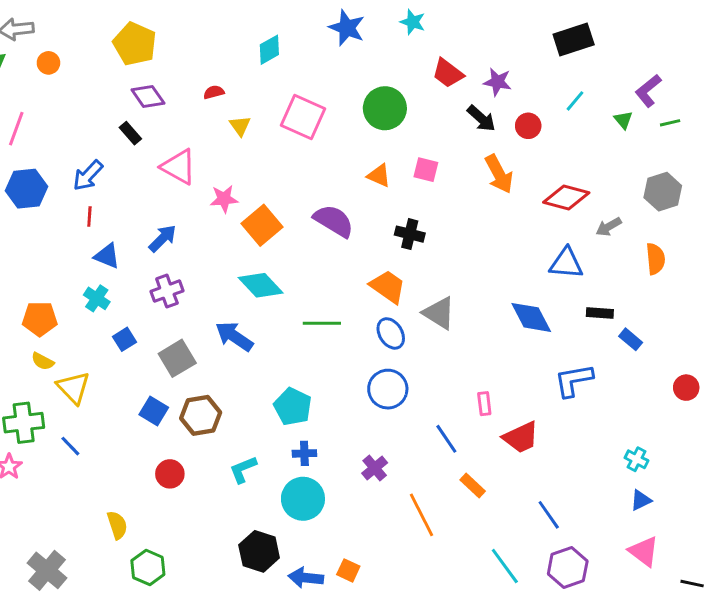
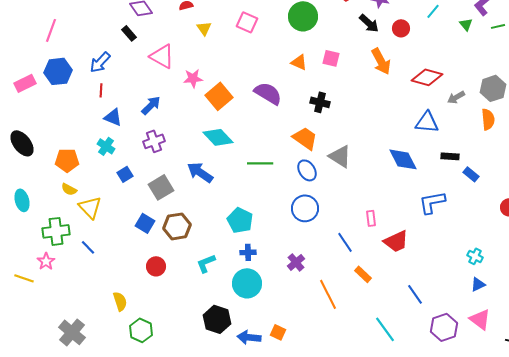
pink square: (303, 117) -> (247, 22), size x0.7
gray hexagon: (663, 192) -> (493, 88), moved
purple hexagon: (568, 567) -> (444, 327), moved

